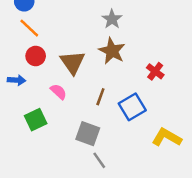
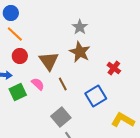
brown line: (100, 97) -> (63, 84), moved, turned -48
green square: (36, 120) -> (18, 92), moved
gray square: (88, 134) -> (61, 117), turned 30

